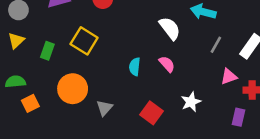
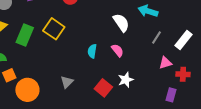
green rectangle: (47, 51) -> (25, 35), size x1.5
orange circle: (73, 89) -> (27, 90), moved
white star: (191, 102) -> (126, 80), moved

